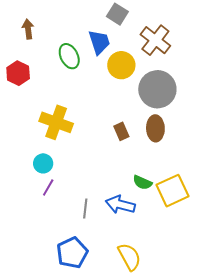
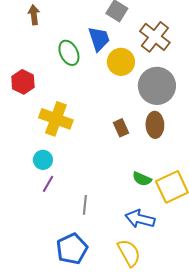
brown arrow: (28, 29) -> (34, 15), moved
red hexagon: (18, 73) -> (23, 82), moved
blue arrow: (120, 205) -> (140, 219), moved

